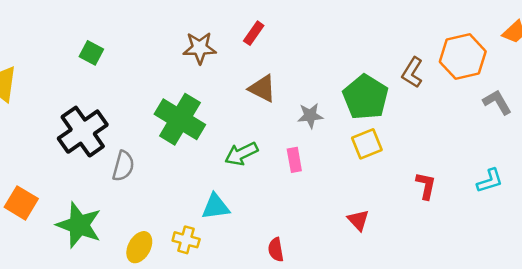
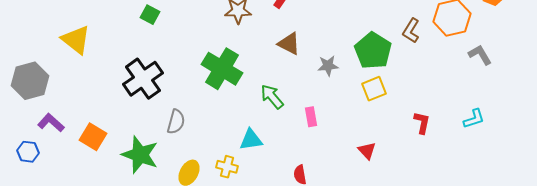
green arrow: (241, 154) -> (272, 97), turned 76
pink rectangle: (294, 160) -> (311, 117), moved
gray semicircle: (123, 166) -> (176, 122), moved

